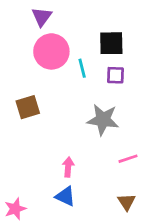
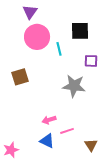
purple square: (115, 75) -> (91, 61), moved
pink line: (128, 159) -> (67, 131), moved
pink arrow: (68, 167) -> (49, 120), turned -112

